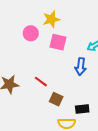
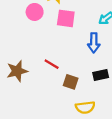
black rectangle: (82, 109) -> (101, 75), moved

